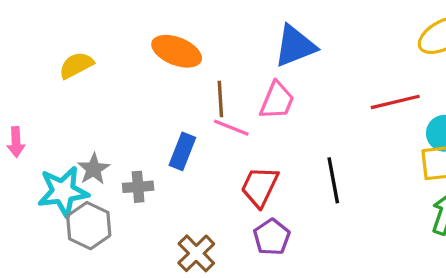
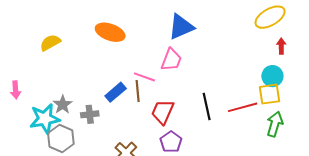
brown line: (220, 99) -> (138, 91), moved
red line: (395, 102) -> (243, 107), moved
blue rectangle: (182, 151) -> (116, 92), turned 30

